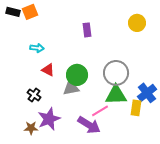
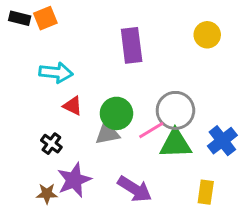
purple rectangle: (87, 30) -> (132, 45), size x1.6
cyan arrow: (37, 48) -> (56, 73), size x1.5
yellow rectangle: (136, 108) -> (206, 192), moved
pink line: (100, 111) -> (151, 130), moved

